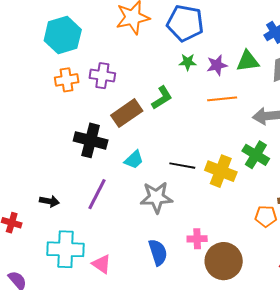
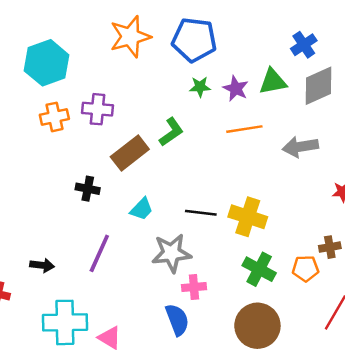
purple star: (217, 65) -> (236, 89), turned -30
black cross: (91, 140) -> (88, 189), size x0.6
green cross: (256, 155) -> (259, 269), moved
pink cross: (197, 239) -> (194, 287), moved

